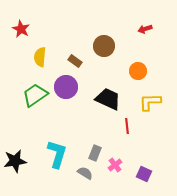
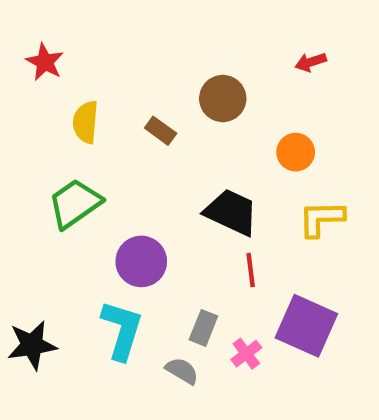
purple circle: (66, 87) -> (141, 261), moved
red line: (127, 126) -> (251, 270), moved
purple square: (144, 174) -> (306, 326), moved, size x1.8

